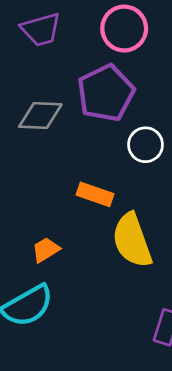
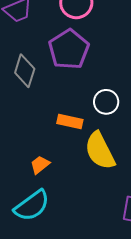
gray diamond: (40, 116) -> (25, 71), turned -68
white circle: (146, 145) -> (106, 102), moved

